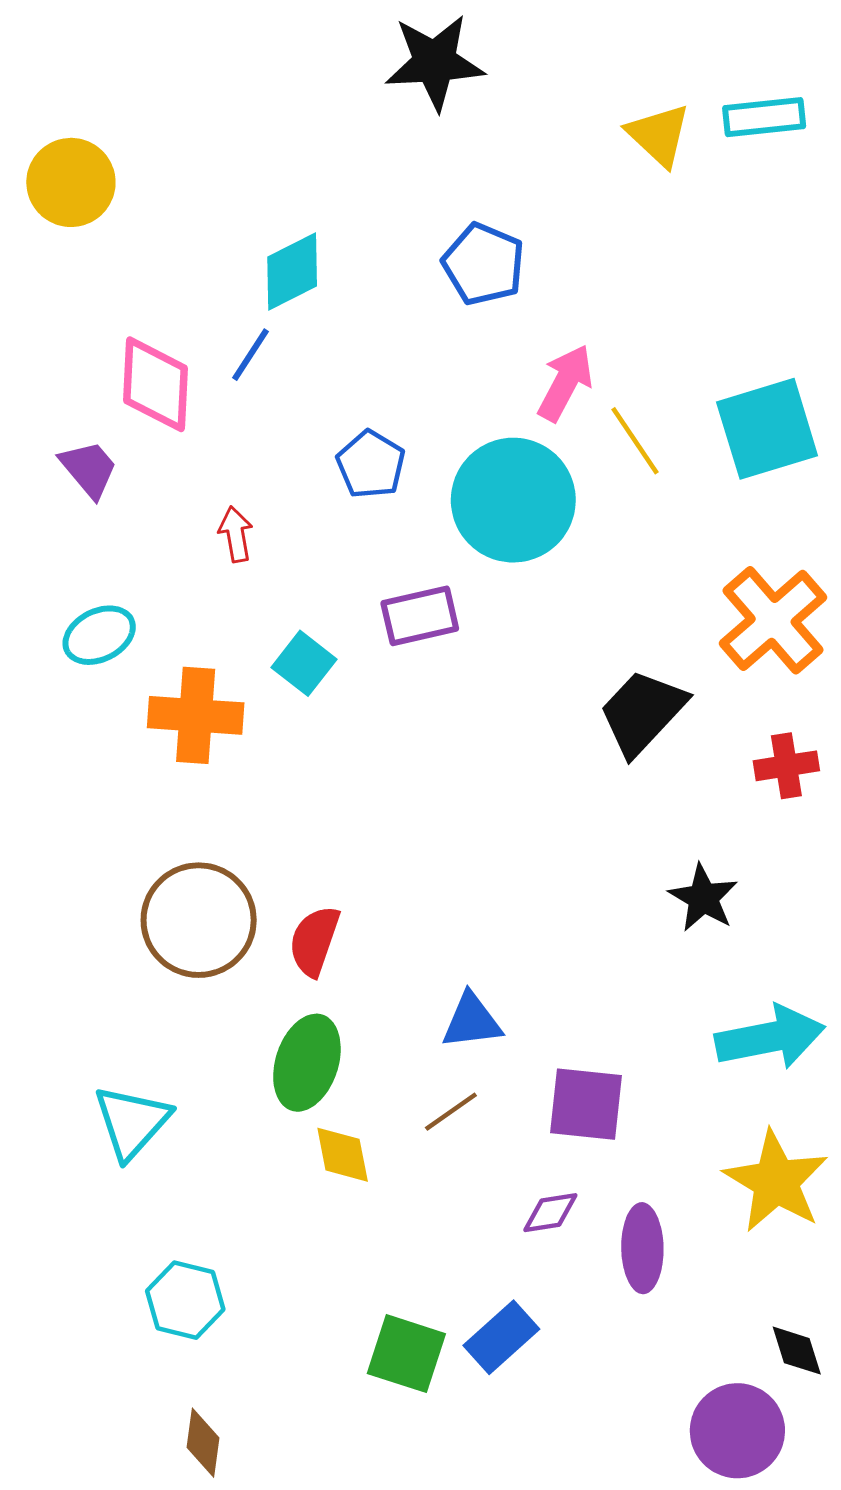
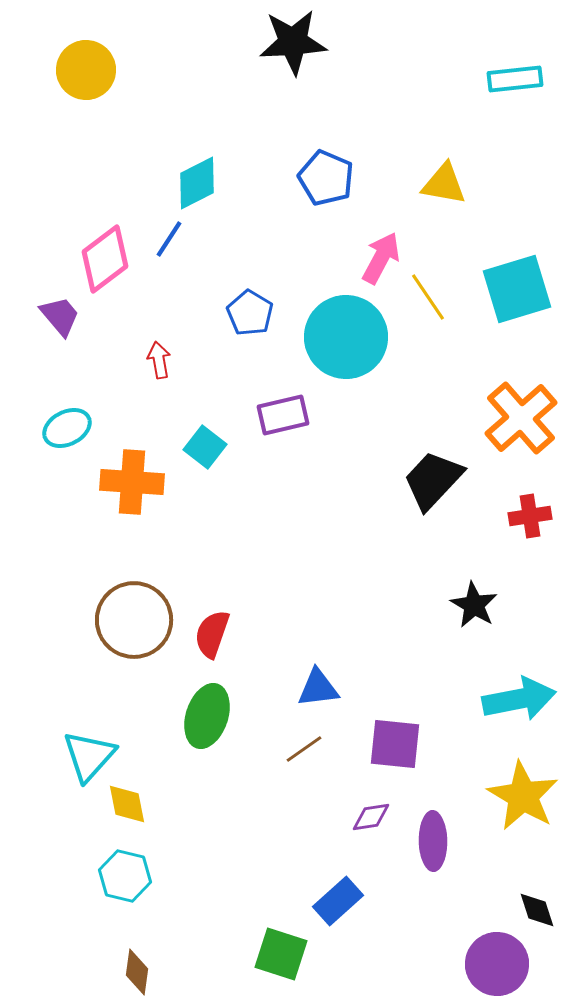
yellow triangle: (659, 135) -> (444, 184), moved, turned -33
yellow circle: (71, 182) -> (86, 70), moved
pink diamond: (156, 384) -> (105, 259), turned 50
yellow diamond: (343, 1155) -> (127, 804), moved
green square: (406, 1354) -> (281, 954), moved

